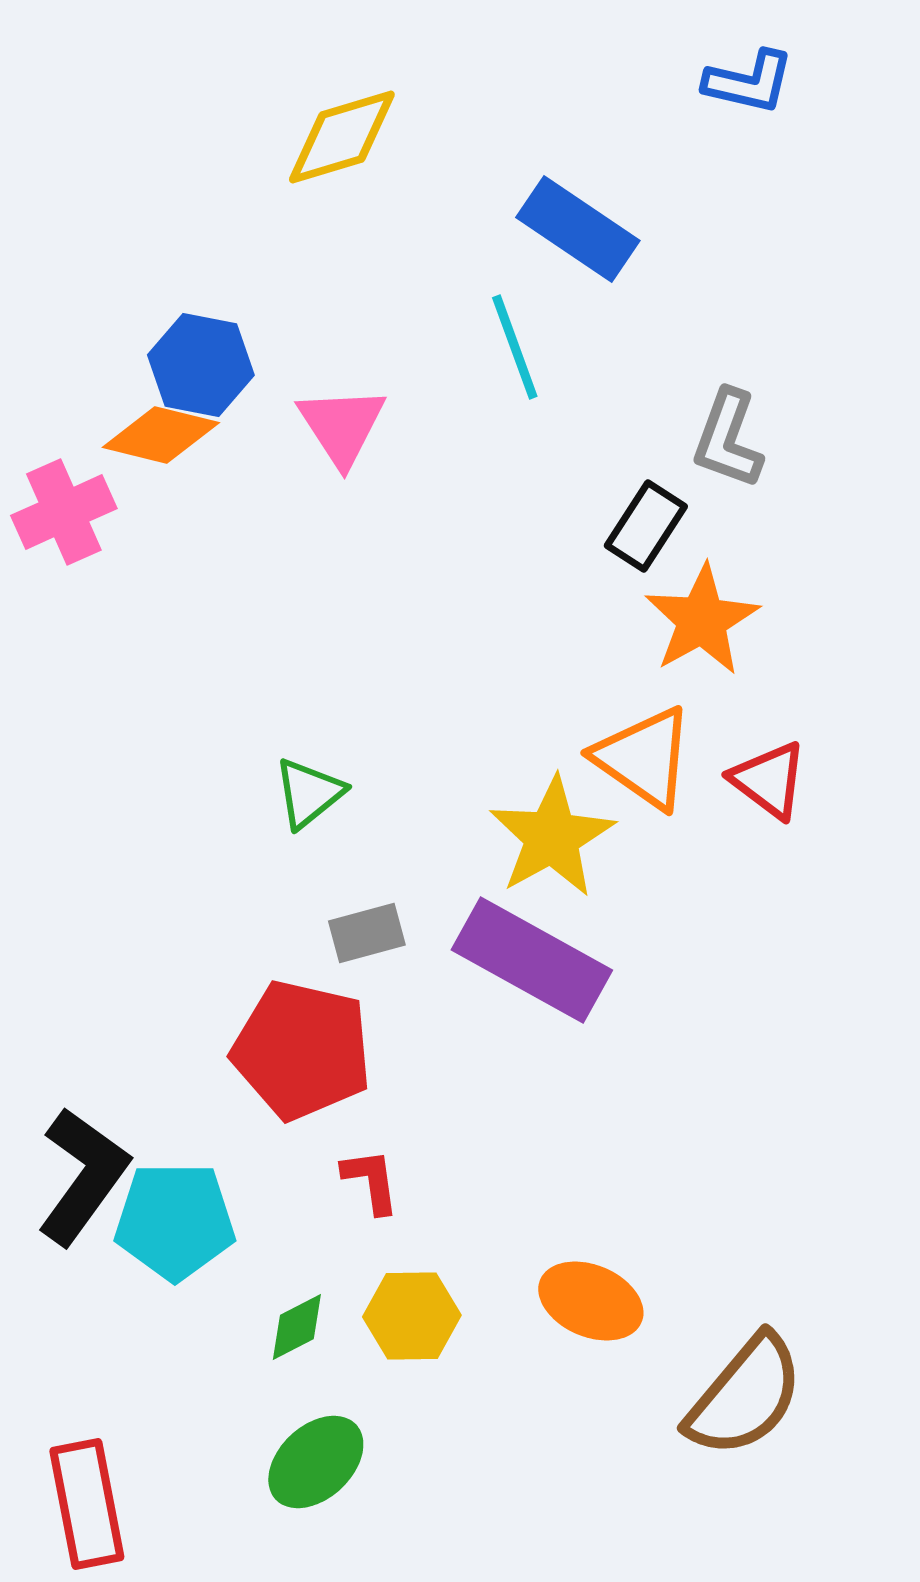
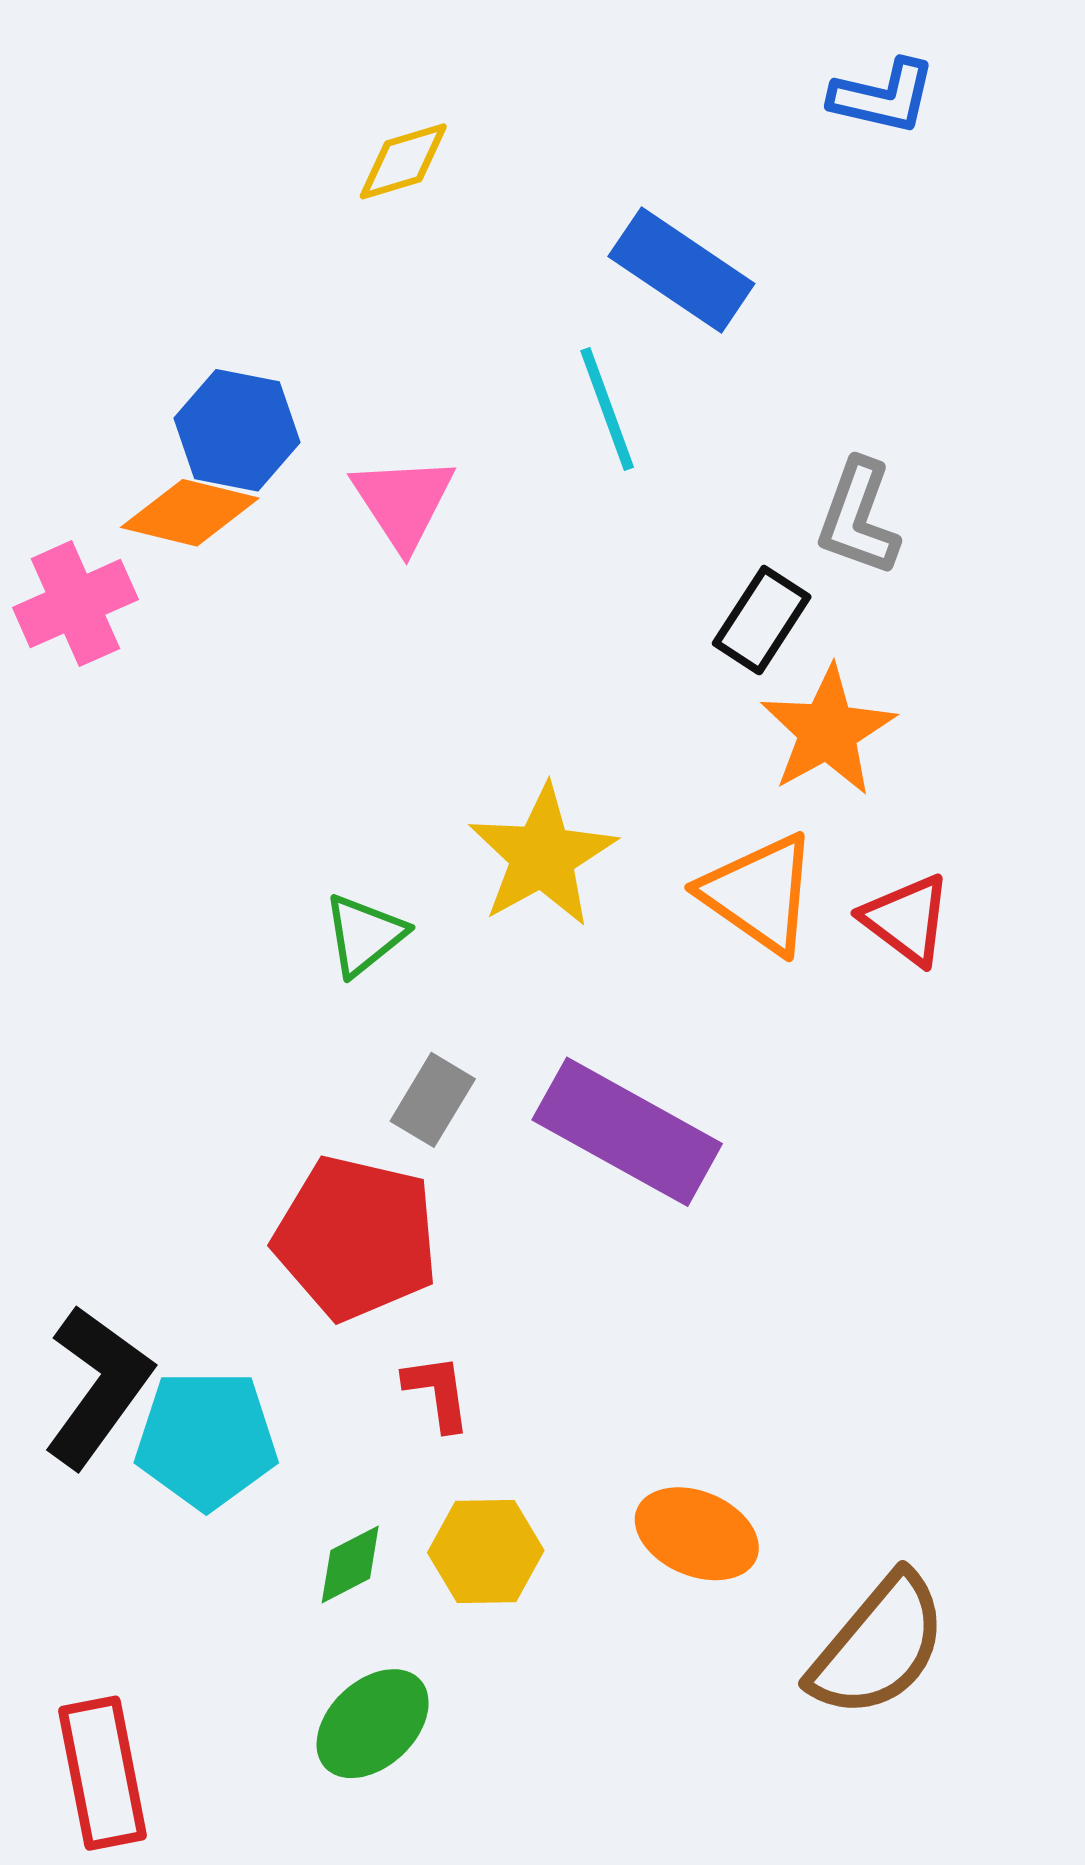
yellow diamond: (342, 137) -> (403, 161), size x0.7
yellow star: (552, 837) -> (542, 856), moved
gray rectangle: (367, 933) -> (433, 1100), turned -44

